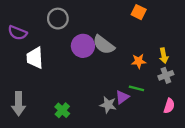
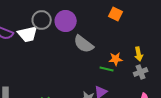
purple circle: (83, 46) -> (66, 21), moved
white trapezoid: (35, 58) -> (28, 34), moved, turned -100
green line: (136, 88) -> (107, 69), moved

